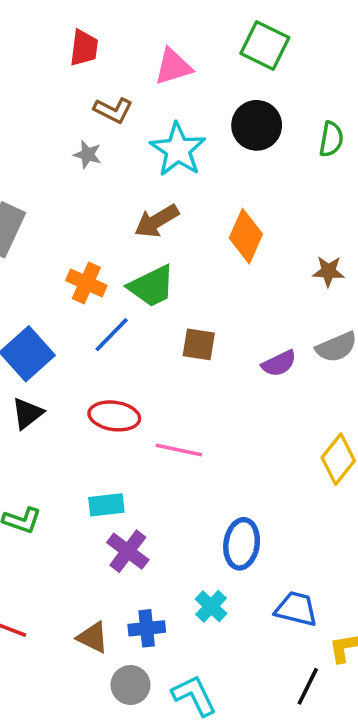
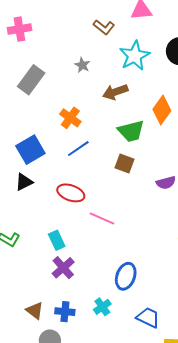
gray star: (88, 154) -> (82, 65), moved
green trapezoid: (152, 286) -> (131, 131), moved
cyan rectangle: (106, 505) -> (57, 240), turned 60

